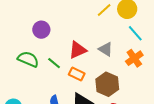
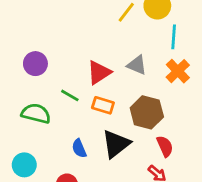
purple circle: (41, 30) -> (35, 64), moved
cyan line: (135, 33) -> (174, 37), turned 54
green semicircle: (28, 59) -> (36, 113), moved

